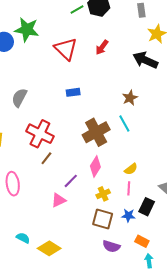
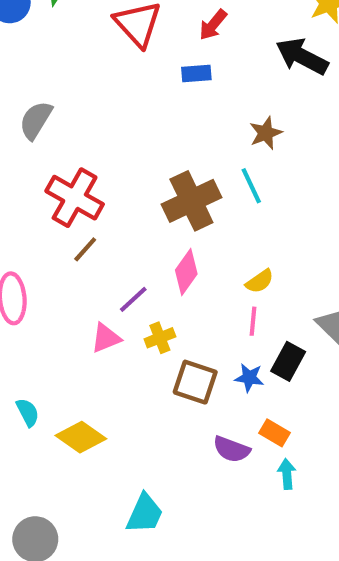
blue rectangle: (73, 92) -> (196, 73), moved
yellow cross: (103, 194) -> (160, 338), moved
cyan semicircle: (23, 238) -> (28, 412), turned 32
purple semicircle: (111, 246) -> (231, 449), moved

